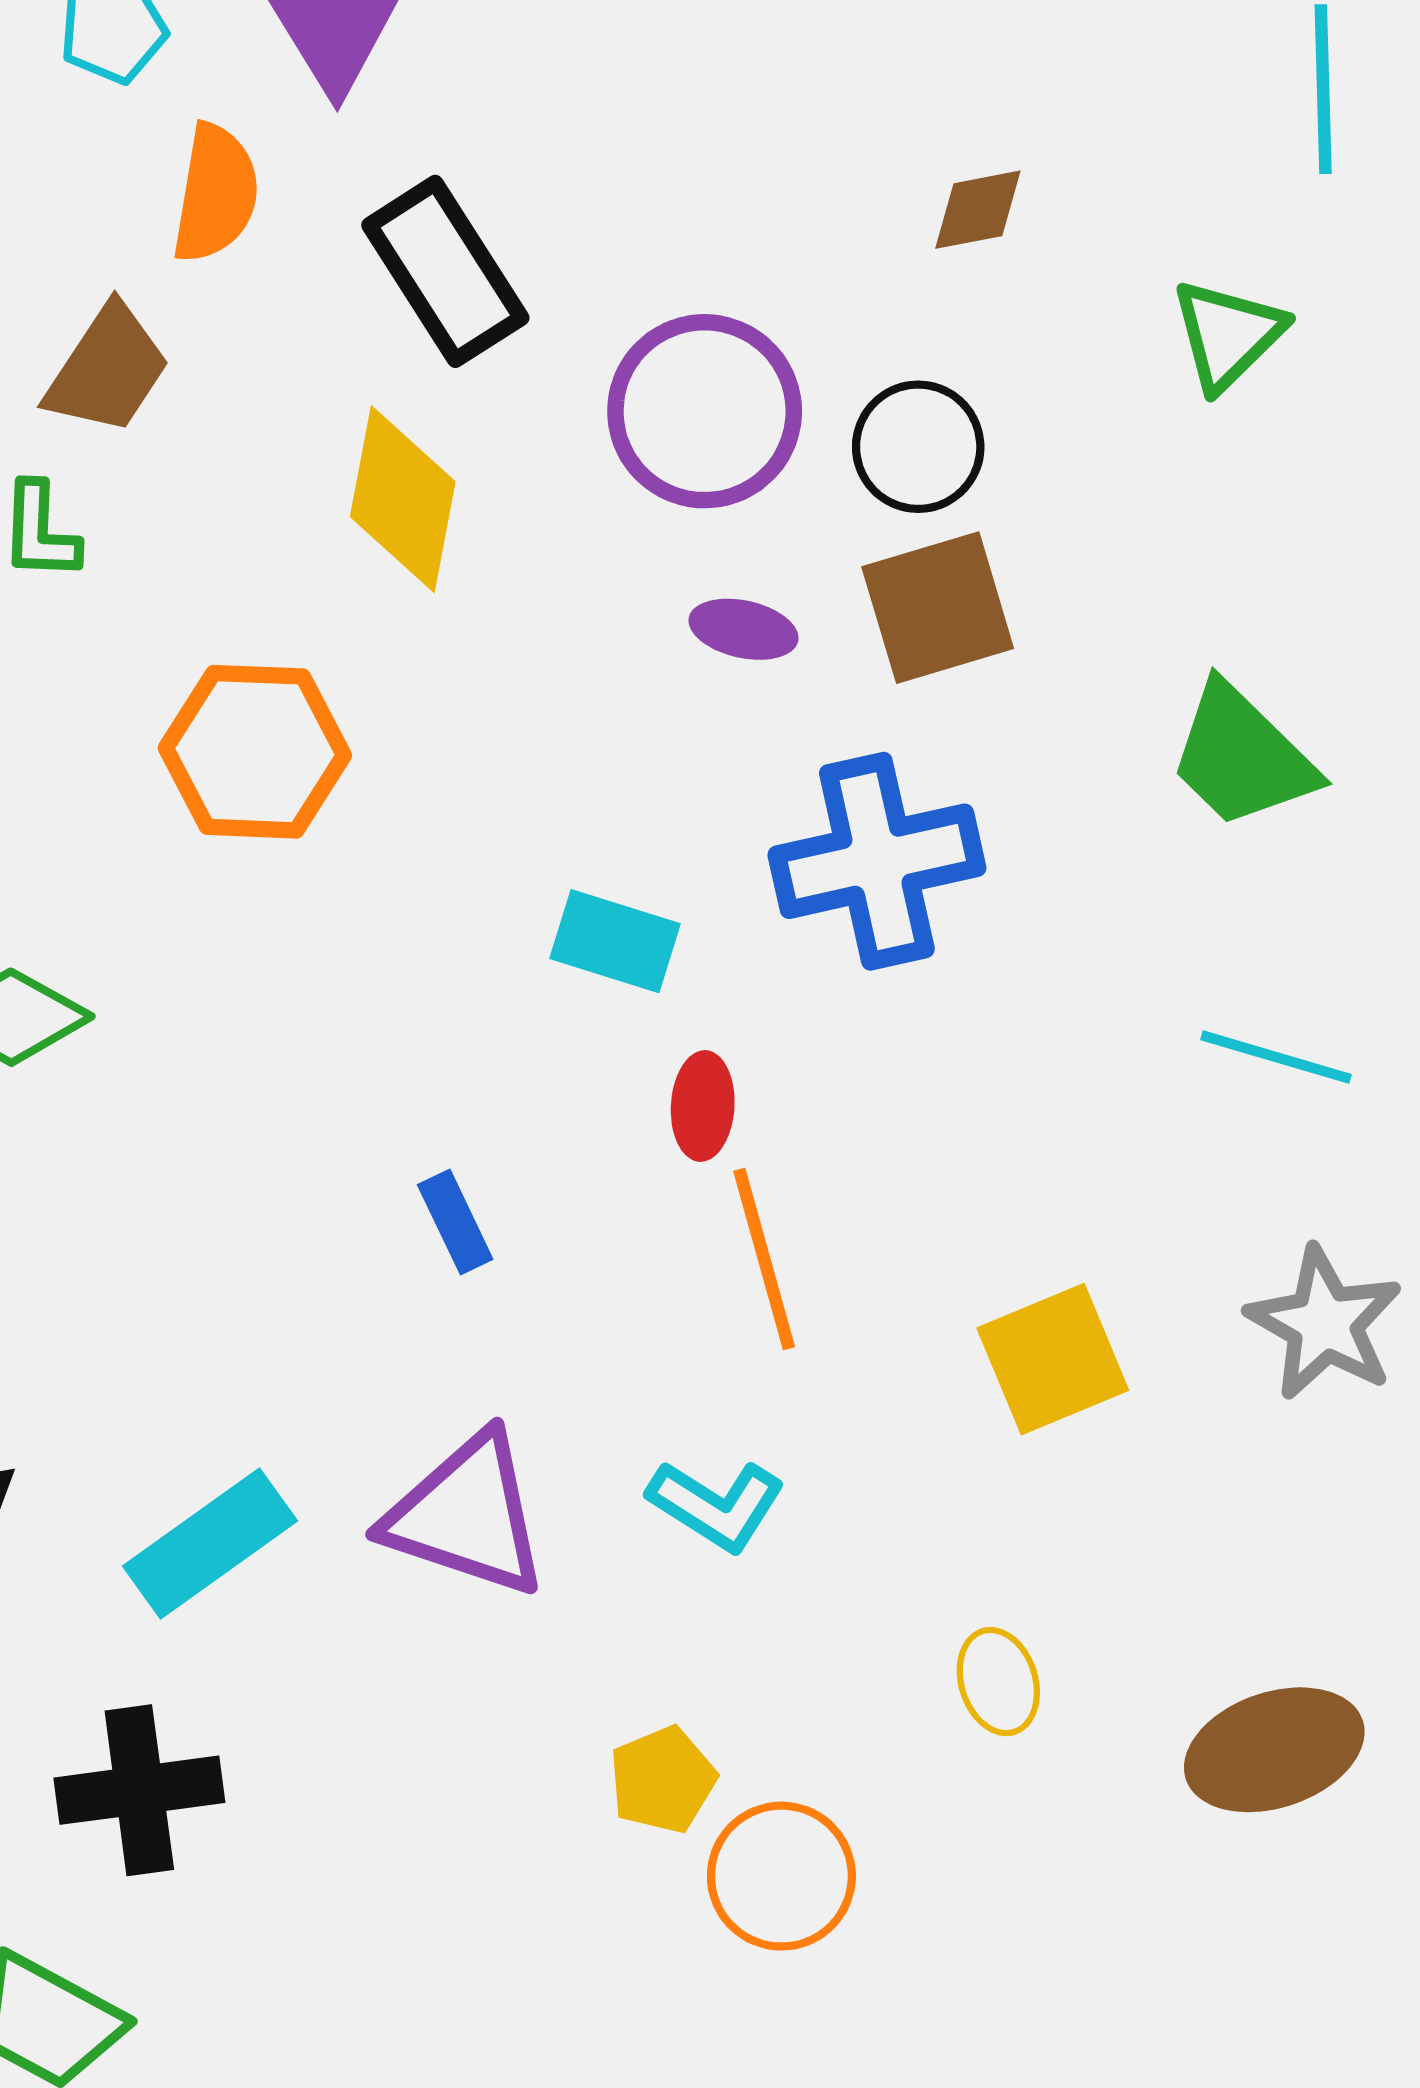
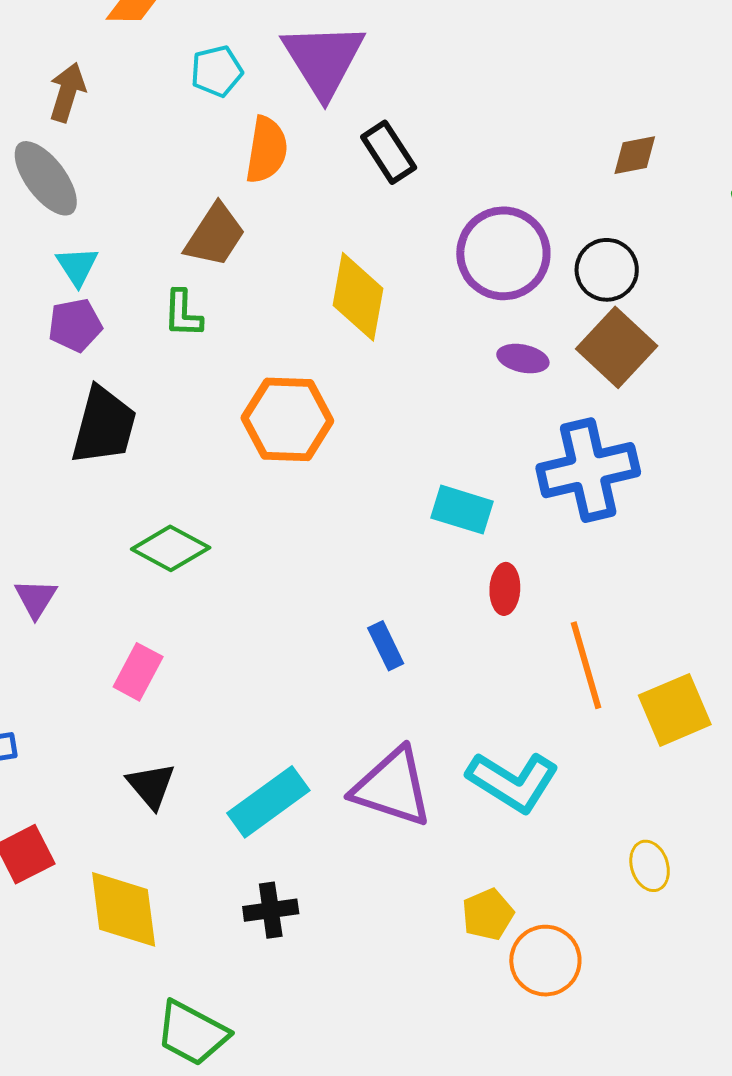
black rectangle: (445, 271) -> (389, 152), moved, size x0.7
brown square: (938, 608) -> (617, 347), turned -30
orange line: (764, 1259) -> (586, 665), moved
cyan L-shape: (716, 1505) -> (513, 782), size x1.4
black cross: (139, 1790) -> (271, 910), moved, size x0.7

